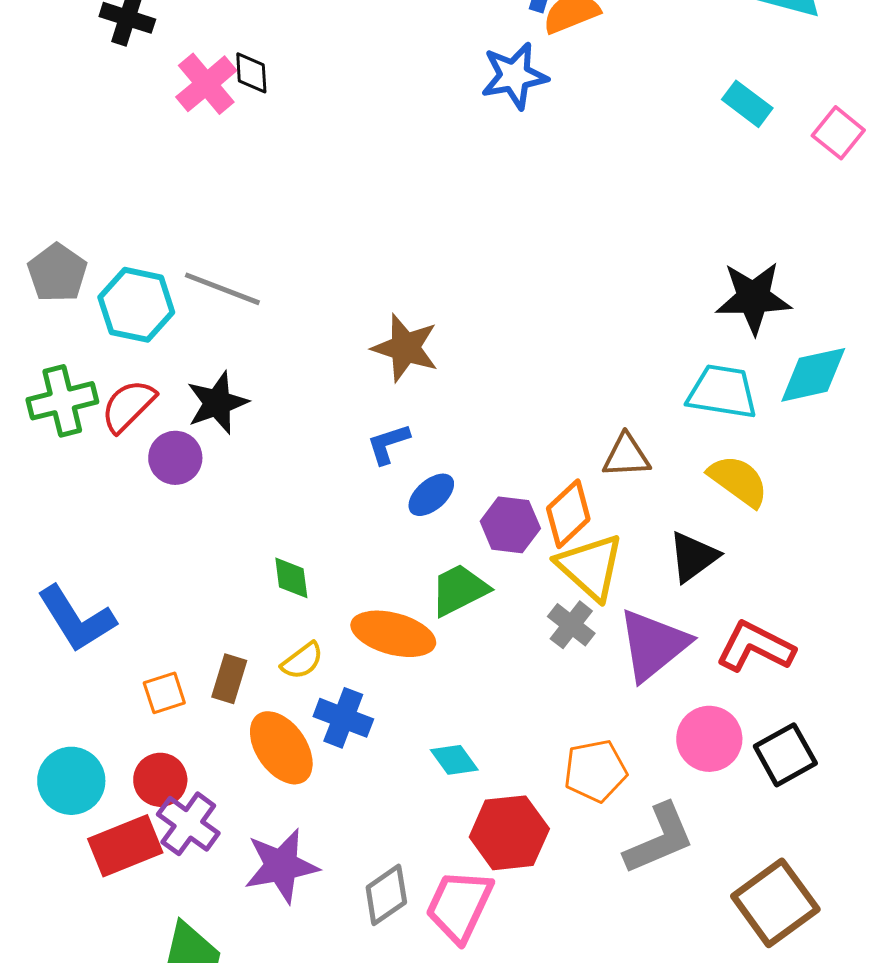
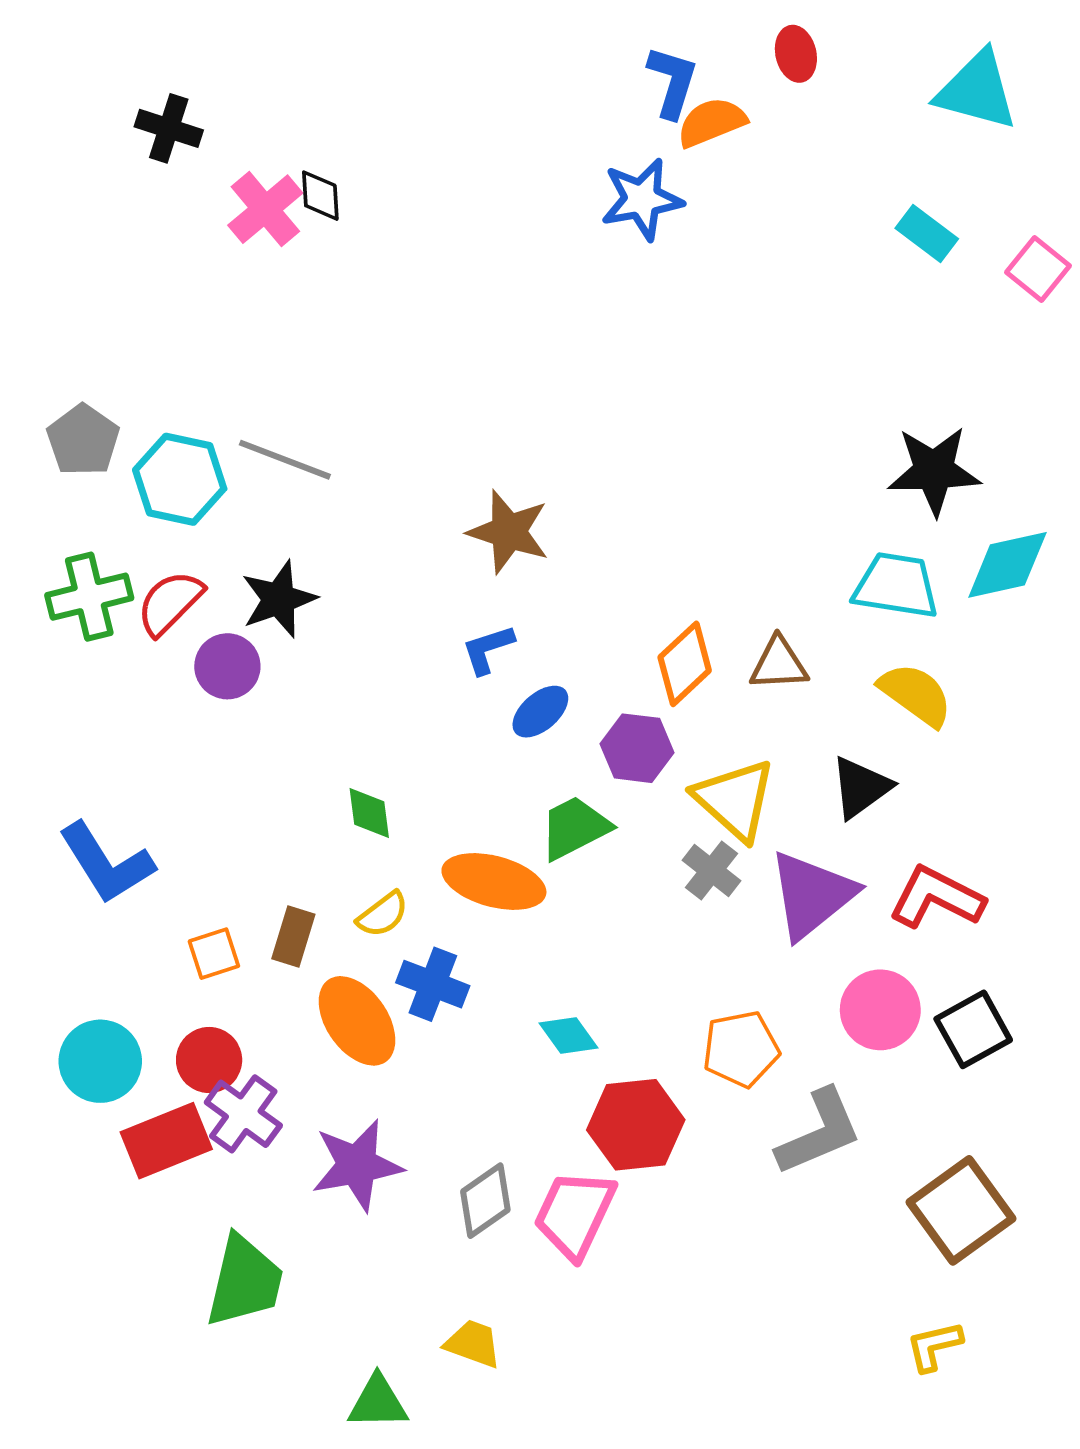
orange diamond: (568, 514) -> (685, 664), moved

